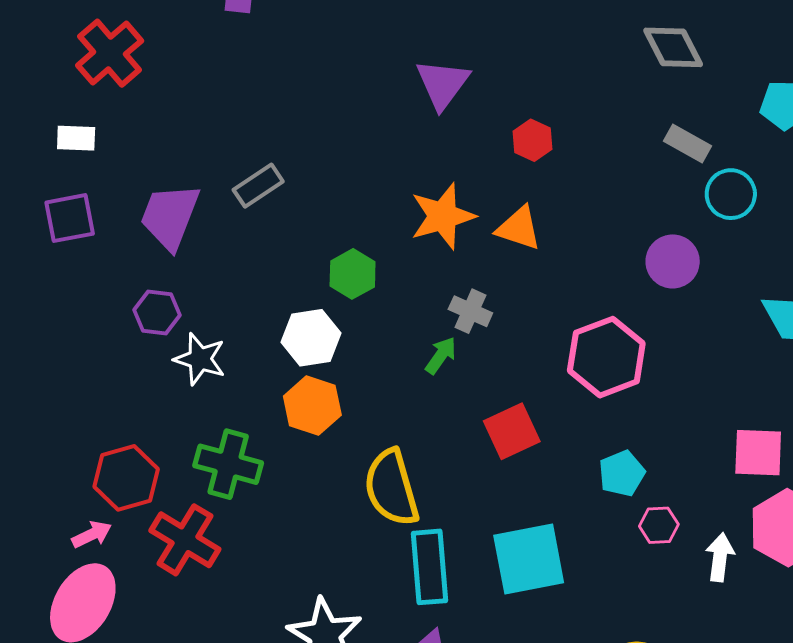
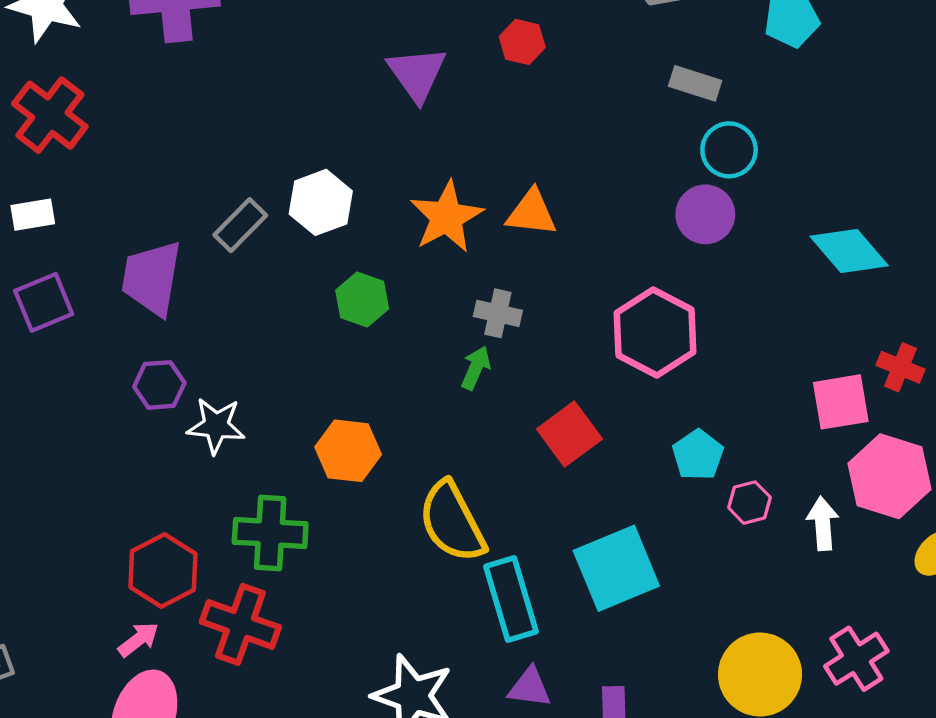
red hexagon: (532, 140) -> (522, 42), moved
cyan circle: (731, 194) -> (729, 150), moved
white hexagon: (311, 338) -> (321, 202), moved

